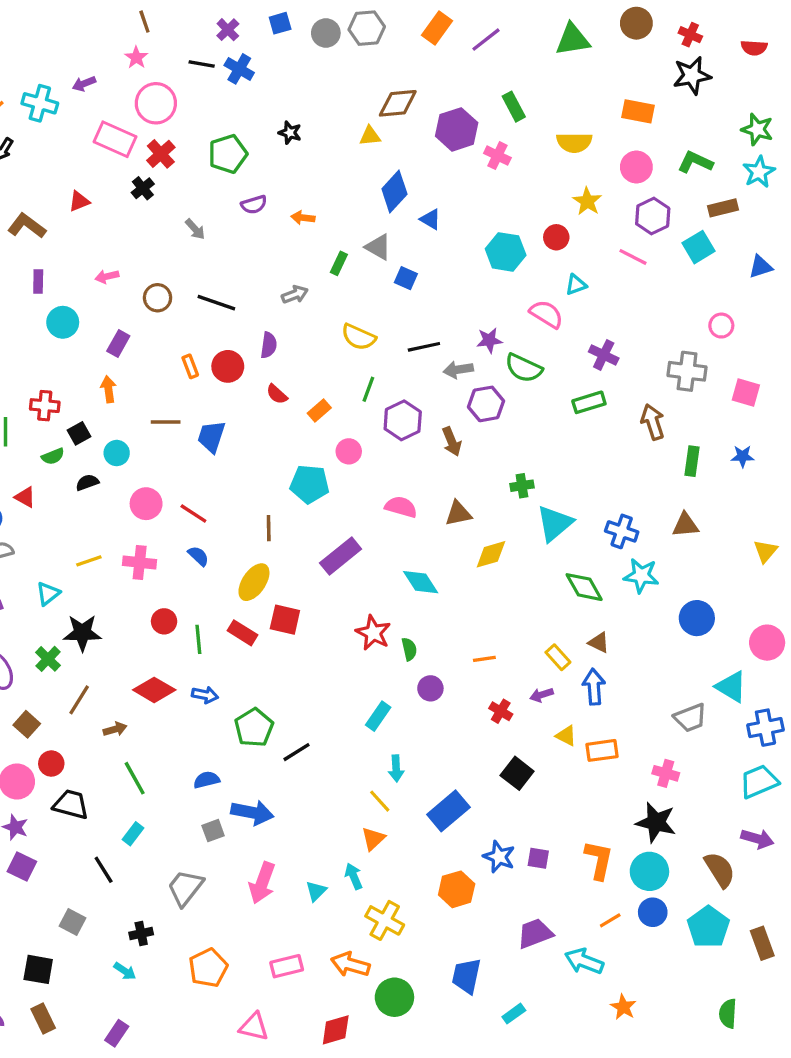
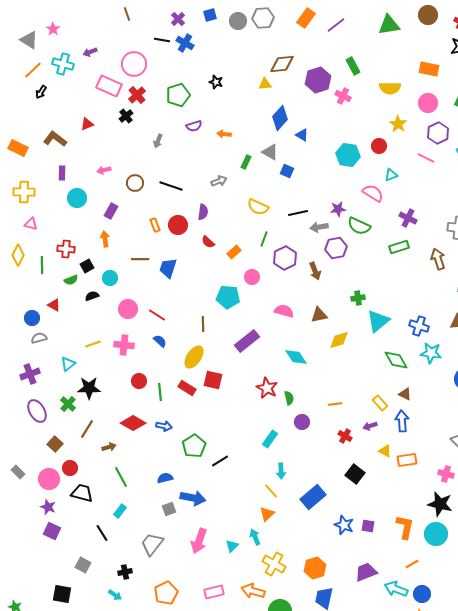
pink star: (136, 58) -> (53, 29), moved
gray arrow: (195, 229) -> (158, 141), turned 64
orange hexagon: (457, 889) -> (315, 568), moved
blue circle: (653, 912) -> (422, 594), moved

